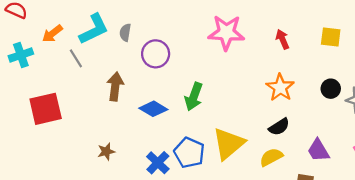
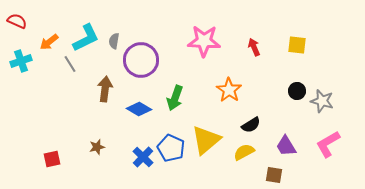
purple circle: (156, 54) -> (141, 60), size x1.4
orange star: (280, 88) -> (229, 90), moved
red square: (46, 109) -> (52, 159), moved, size x0.6

